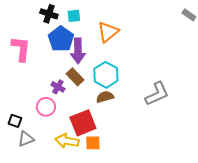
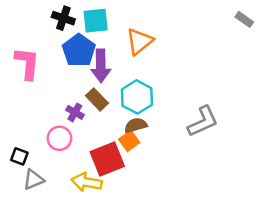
cyan square: (74, 16) -> (96, 21), size x1.5
orange square: (93, 143) -> (129, 141), moved, turned -35

